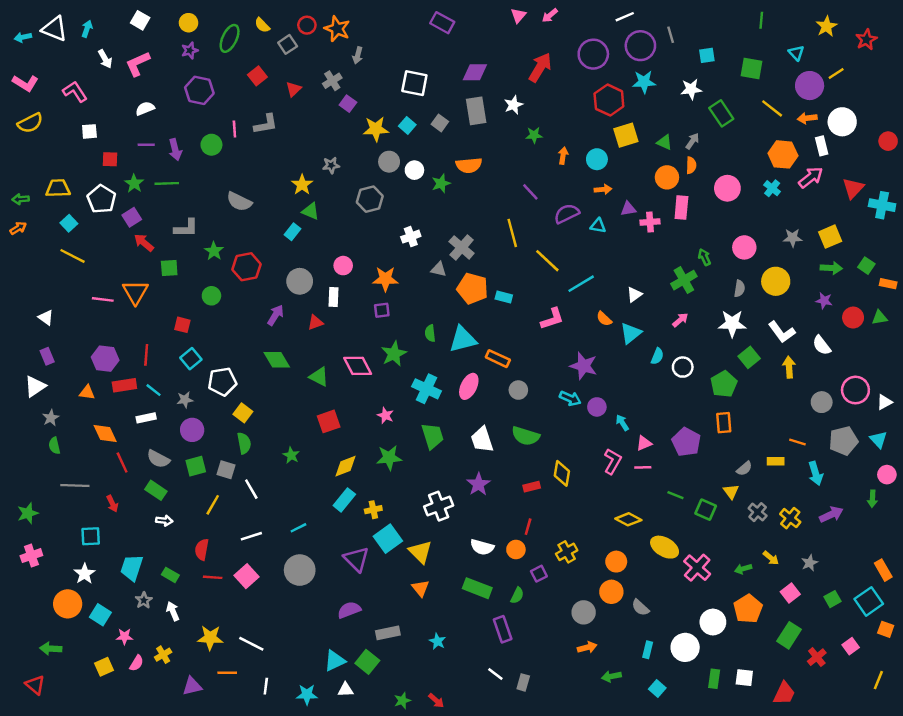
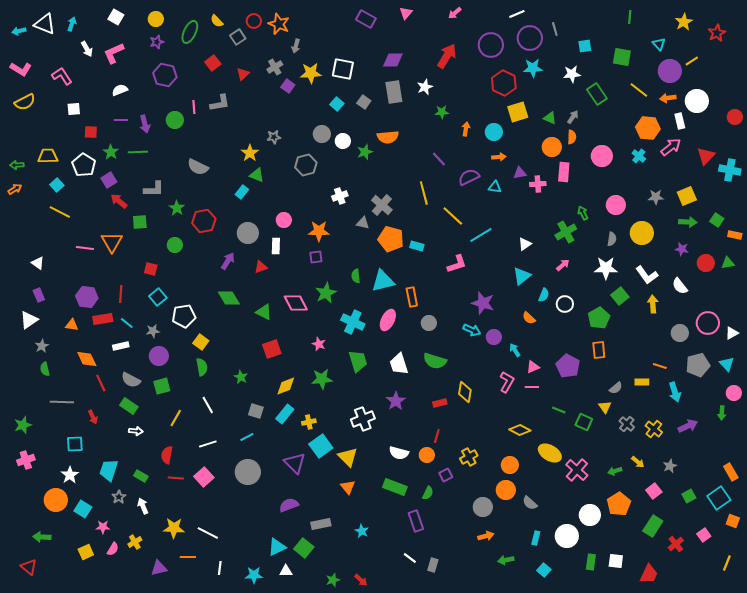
pink triangle: (518, 15) -> (406, 13), moved
yellow star: (376, 129) -> (311, 73), moved
orange semicircle: (604, 319) -> (529, 318), moved
orange rectangle: (498, 359) -> (412, 297), turned 54
gray square: (226, 470) -> (256, 411), moved

